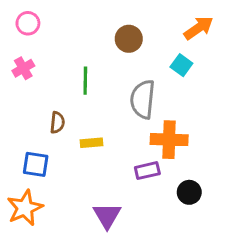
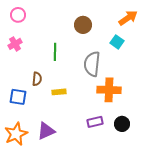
blue square: (36, 164) -> (18, 97), moved
purple rectangle: (147, 171) -> (95, 122), moved
purple triangle: (107, 216) -> (46, 131), moved, turned 36

